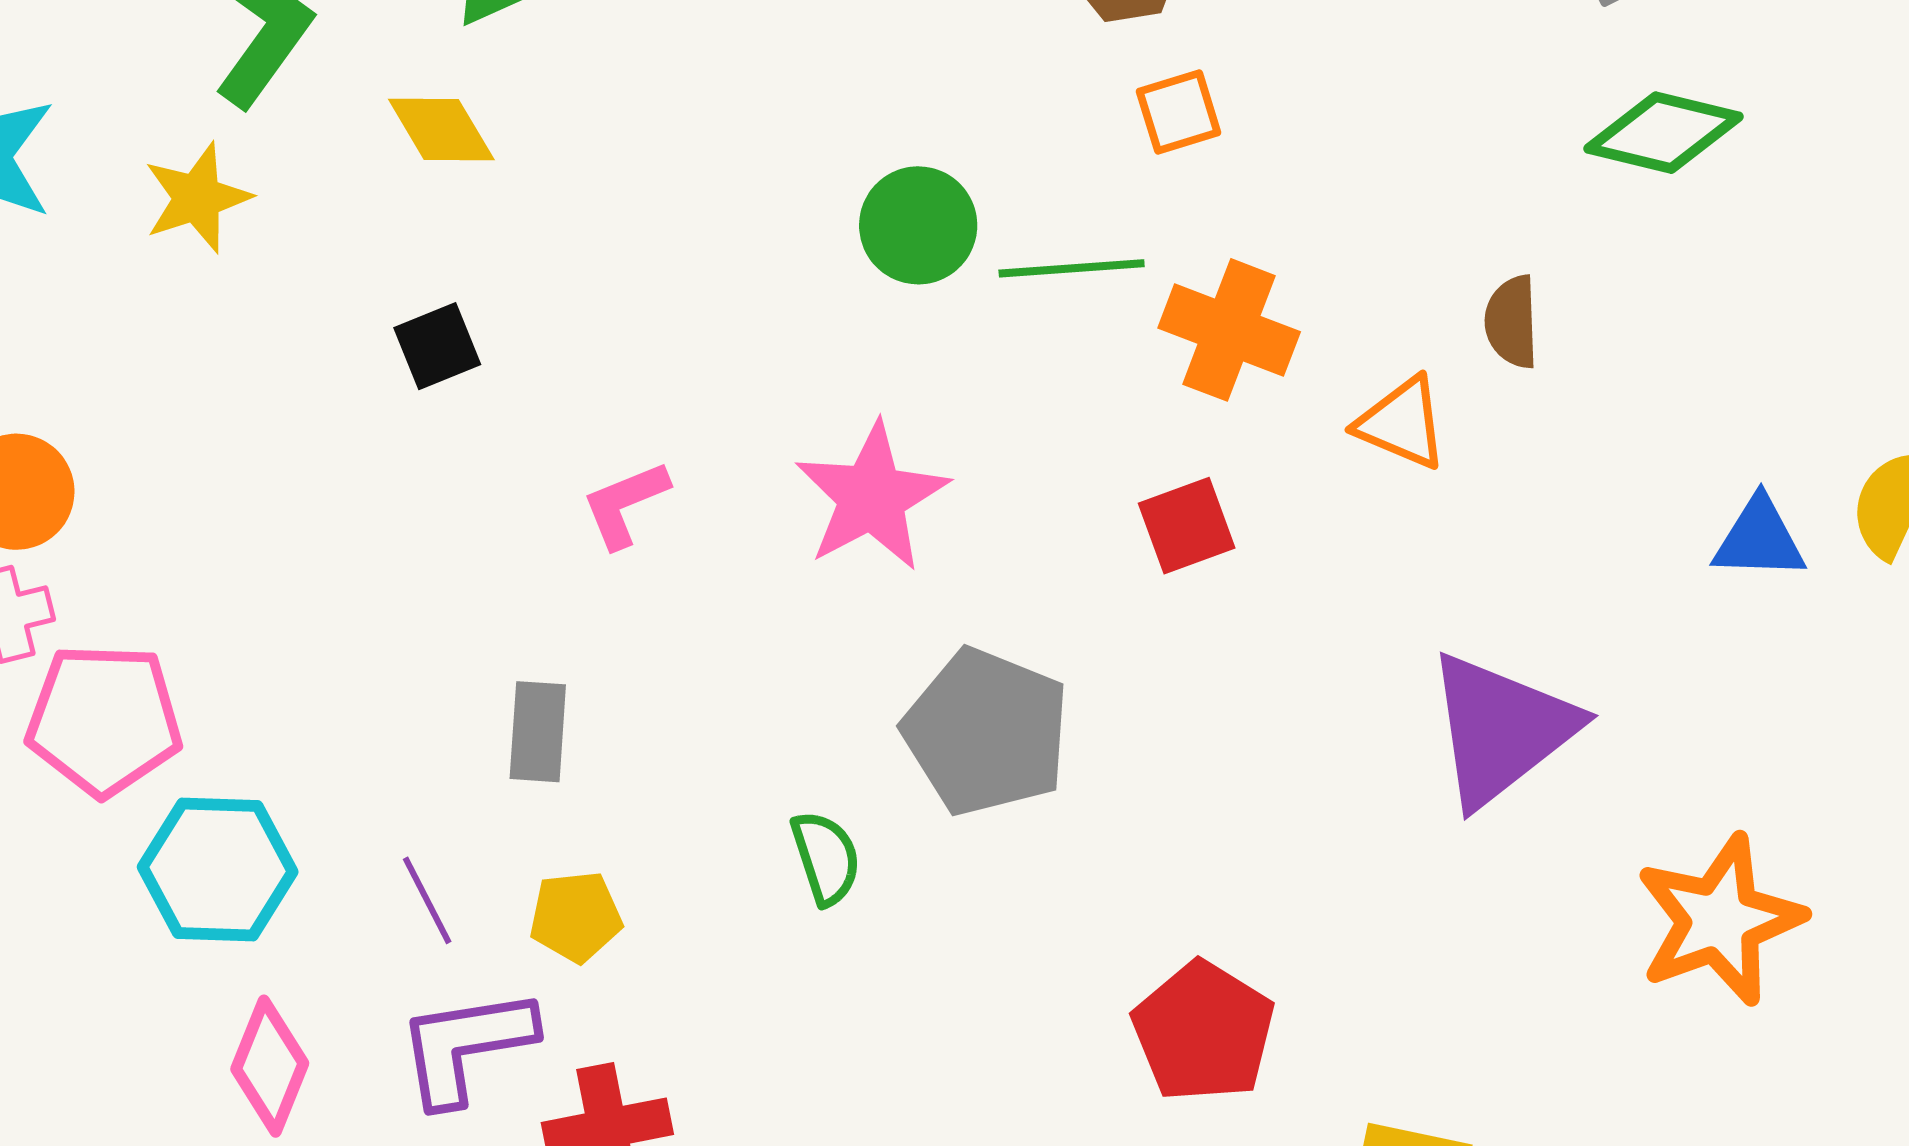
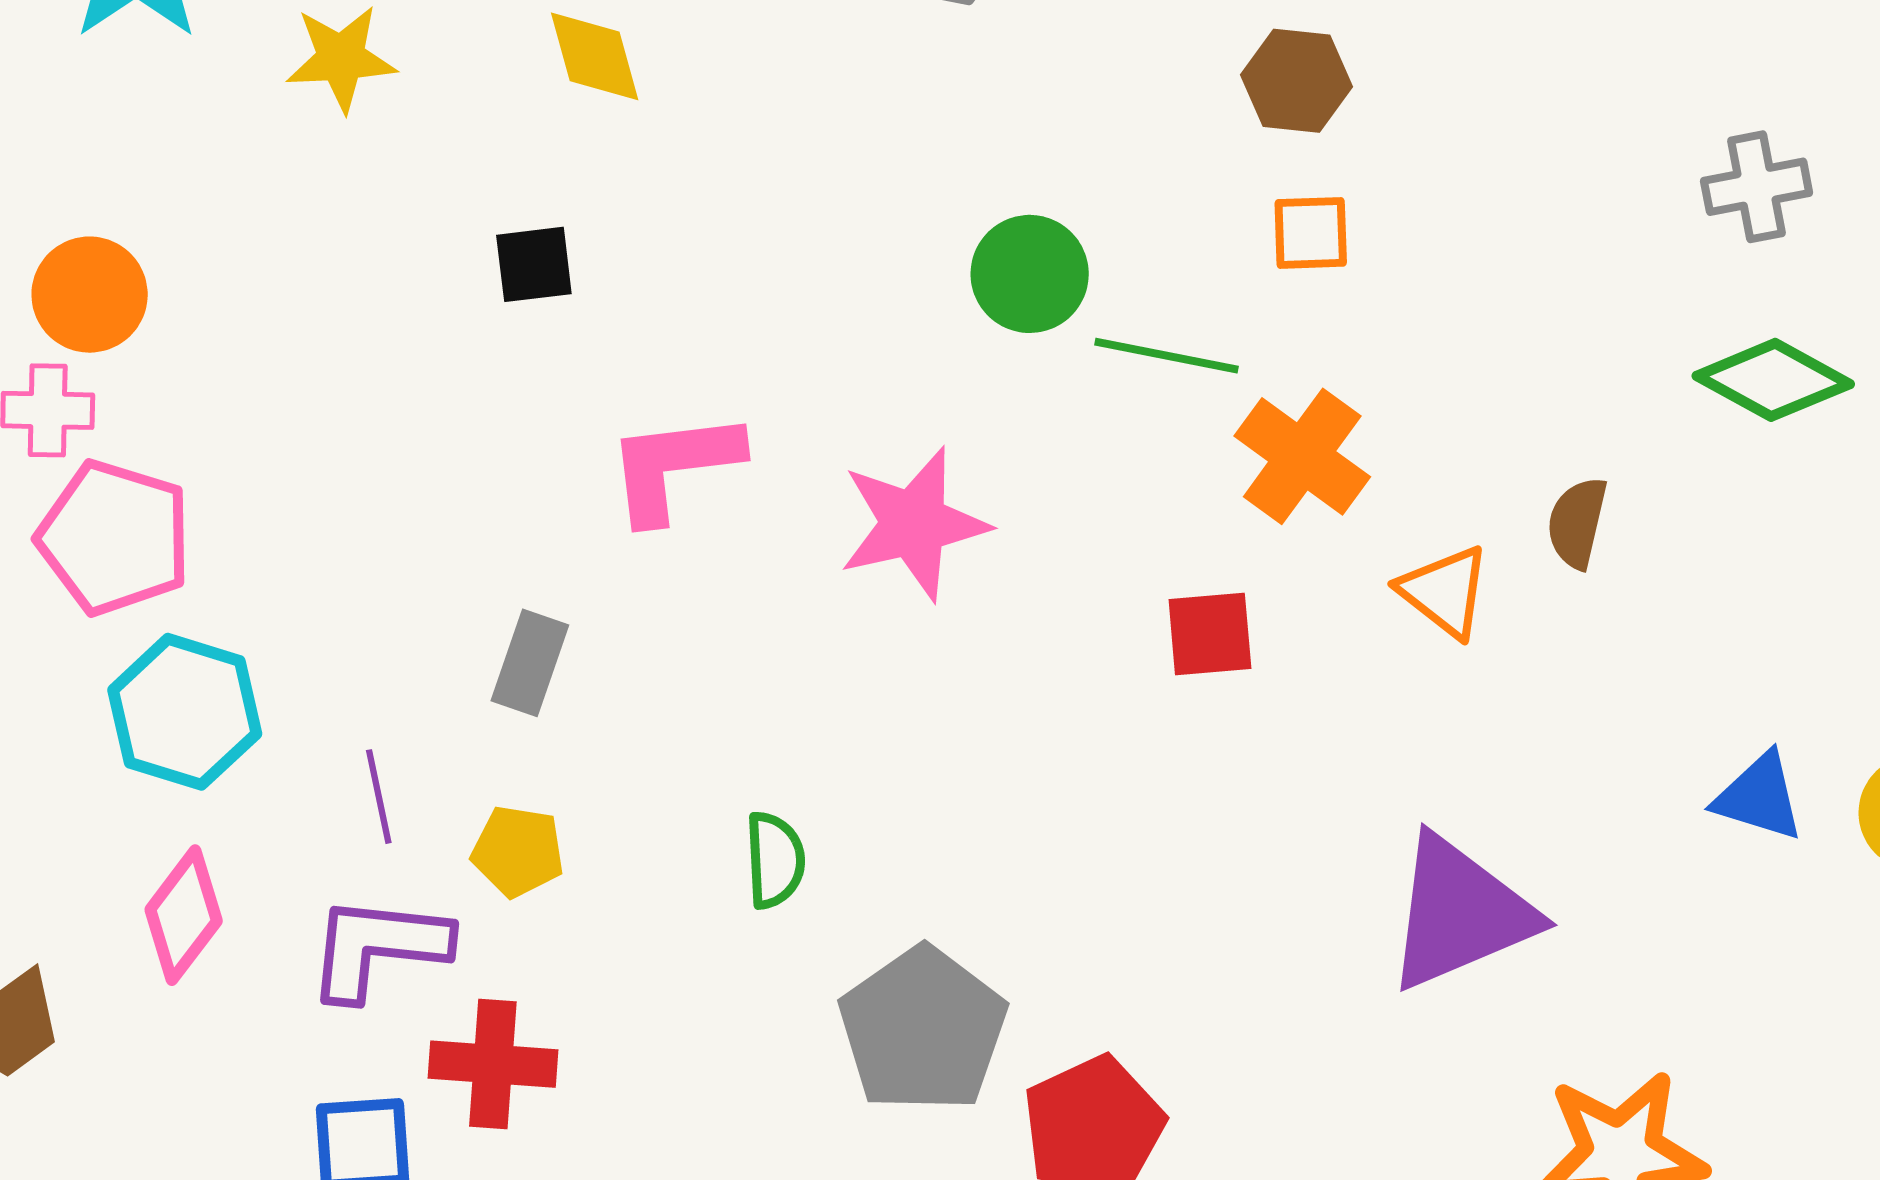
pink L-shape: (625, 504) -> (674, 466), size x1.5
gray pentagon: (986, 732) -> (923, 1030), moved

